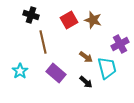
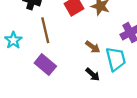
cyan star: (20, 71) -> (13, 40), moved
purple rectangle: (56, 73) -> (45, 65), moved

